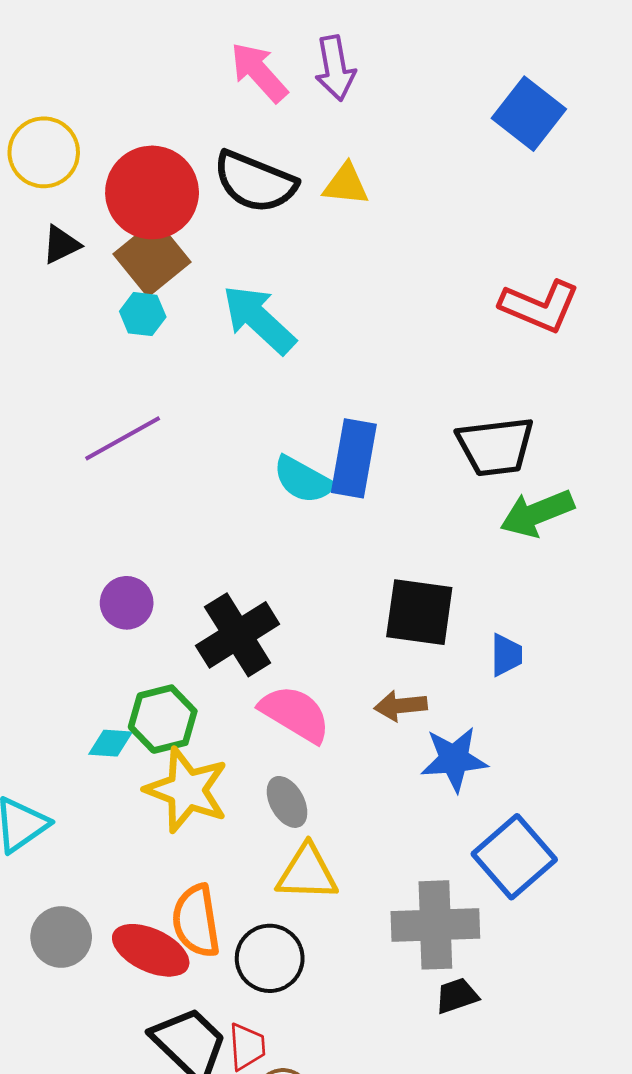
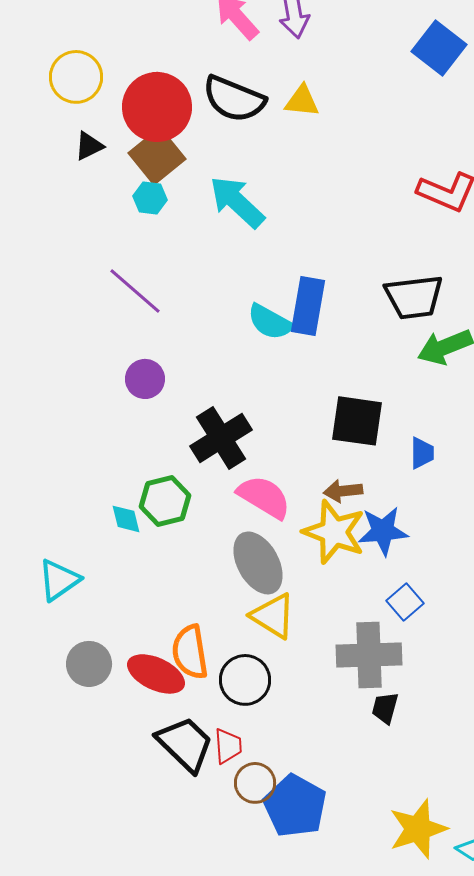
purple line: (123, 438) -> (135, 291), turned 70
purple circle: (127, 603) -> (145, 379), moved
cyan diamond: (111, 743) -> (126, 519), turned 72
yellow star: (187, 790) -> (334, 532), moved
gray ellipse: (287, 802) -> (258, 563), size x1.6
blue square: (514, 857) -> (405, 602), moved, size x0.6
yellow triangle: (307, 873) -> (273, 616), turned 30
black trapezoid: (457, 996) -> (385, 708), turned -56

